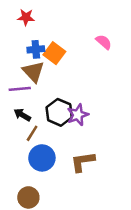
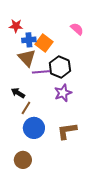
red star: (26, 17) -> (16, 26), moved
pink semicircle: (104, 42) -> (77, 29), moved
purple line: (20, 89) -> (41, 72), moved
black hexagon: (59, 112) -> (60, 67), moved

